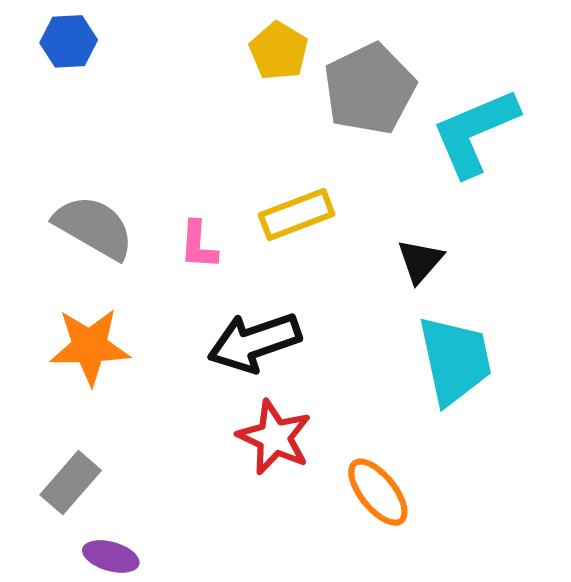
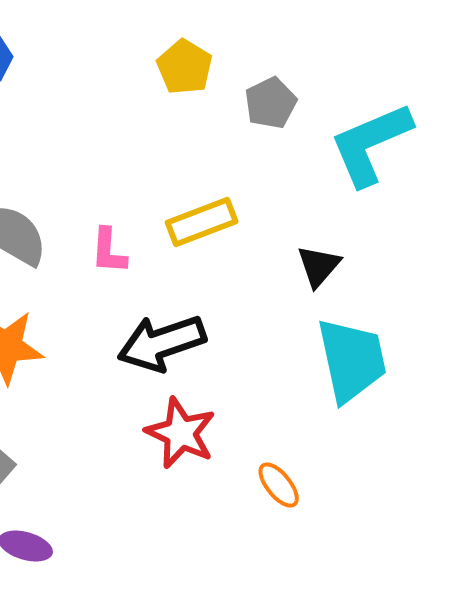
gray pentagon: (369, 89) -> (271, 103), size x0.6
orange ellipse: (378, 492) -> (279, 485), size x0.7

